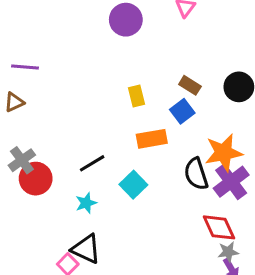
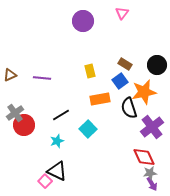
purple line: (25, 67) -> (42, 78), moved
orange star: (224, 153) -> (144, 92), moved
black semicircle: (196, 174) -> (129, 108), moved

